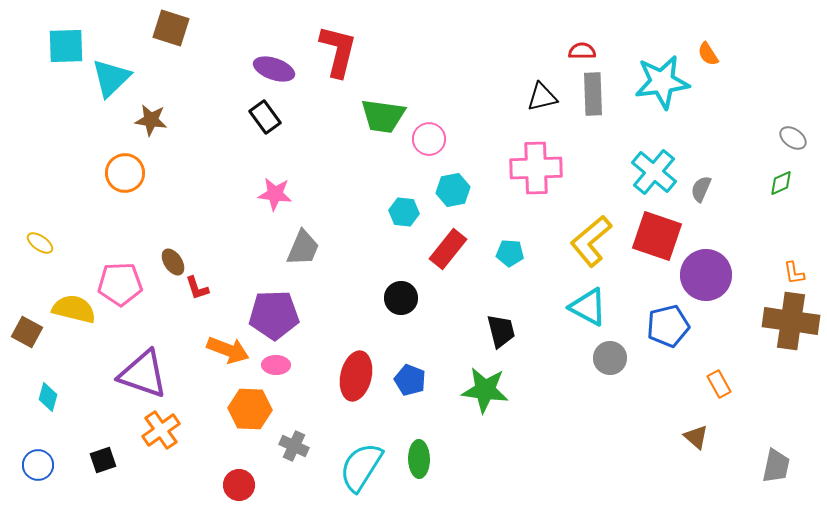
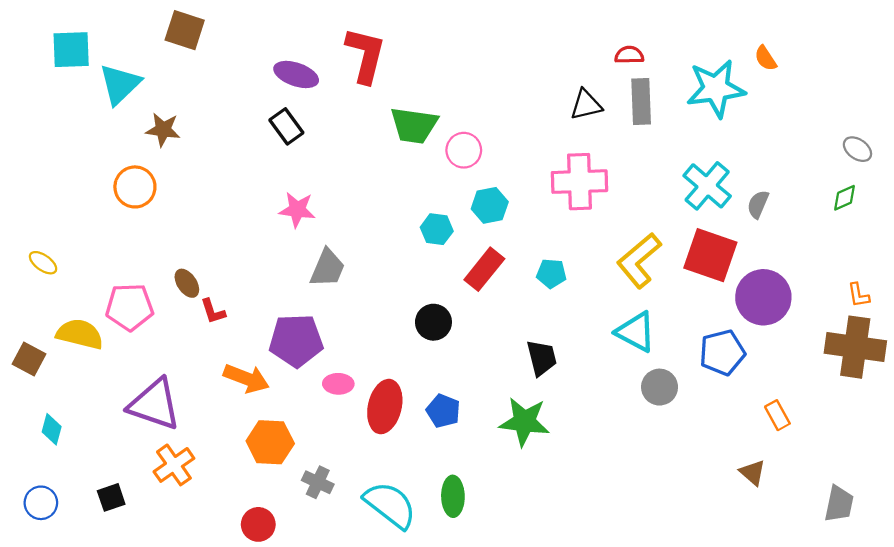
pink ellipse: (276, 365) -> (338, 384), moved
cyan semicircle: (361, 467) -> (390, 505), turned 96

